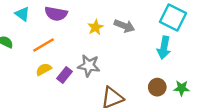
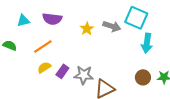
cyan triangle: (22, 14) -> (23, 21), turned -48
cyan square: (173, 18) -> (136, 18), moved
gray star: (89, 66) -> (84, 75), moved

